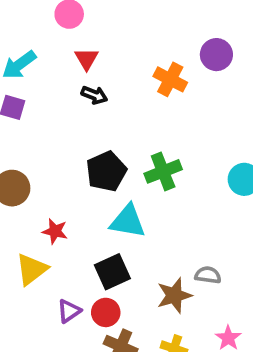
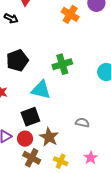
black arrow: (94, 95) -> (11, 18), moved
black pentagon: (106, 171) -> (17, 60), moved
brown star: (174, 295) -> (49, 137), moved, turned -30

